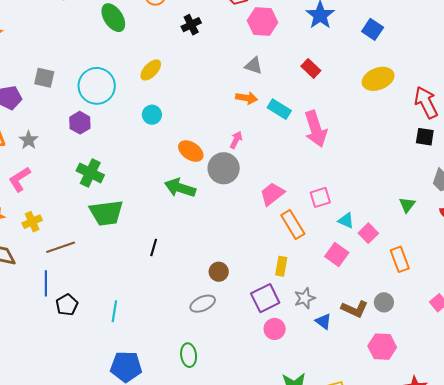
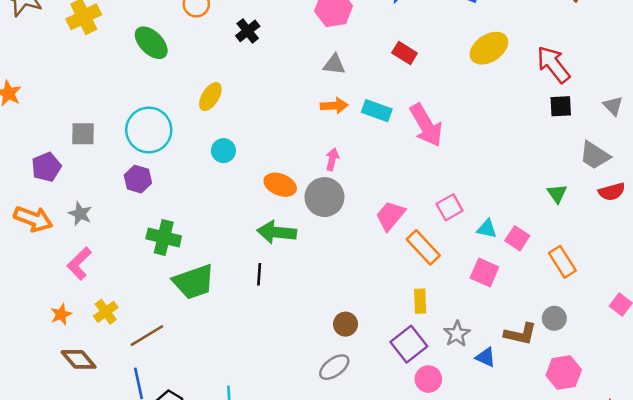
black line: (154, 247) -> (259, 274), moved

